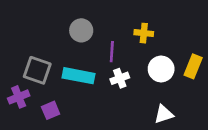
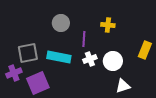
white circle: (161, 69) -> (113, 61), moved
gray square: (37, 70) -> (28, 53), turned -30
purple square: (51, 110) -> (38, 83), size x1.6

